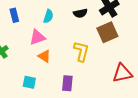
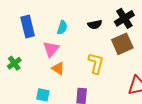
blue rectangle: (14, 15) -> (28, 27), size x1.5
pink triangle: (37, 37) -> (51, 49), turned -30

